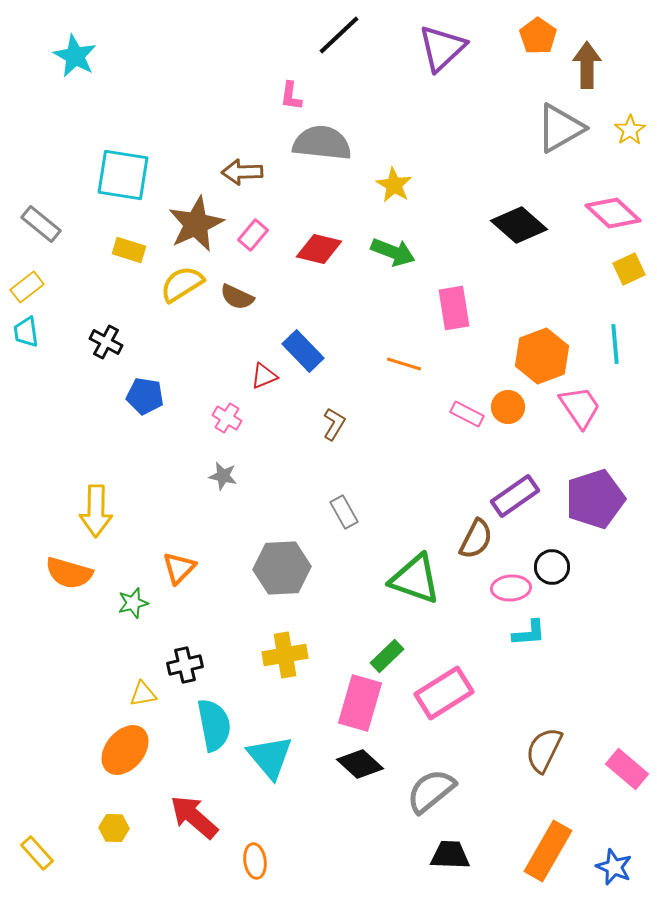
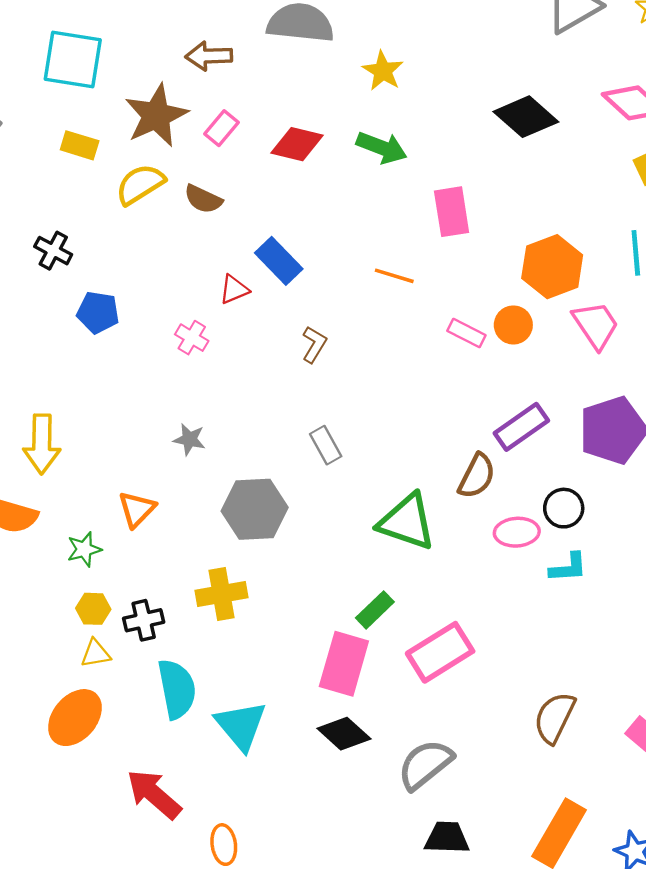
gray star: (223, 476) -> (189, 439), moved
cyan L-shape: (529, 633) -> (568, 568), moved
yellow cross: (285, 655) -> (221, 594), moved
yellow hexagon: (114, 828) -> (93, 609), moved

